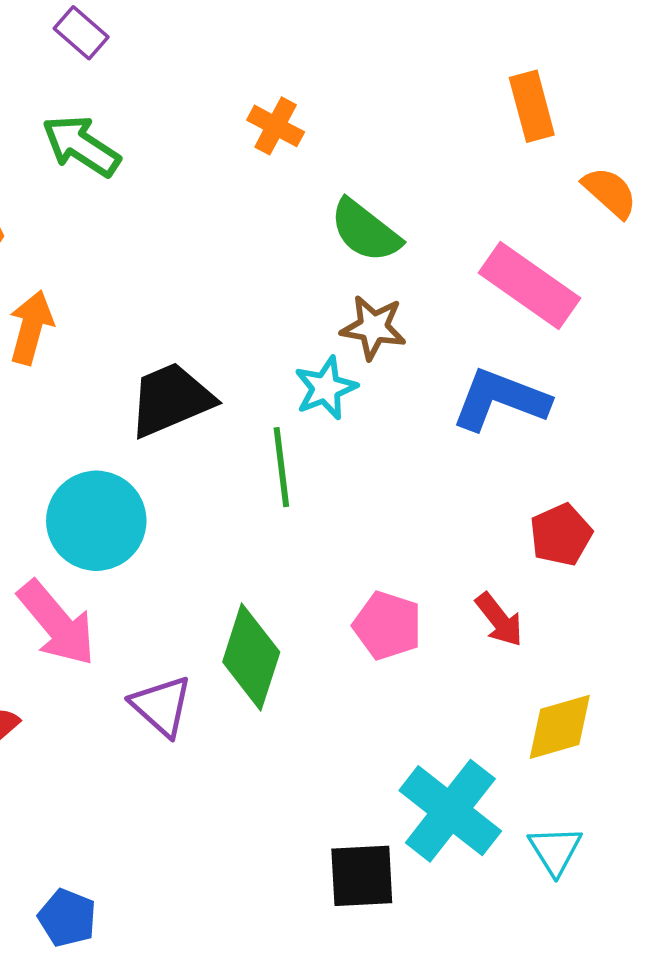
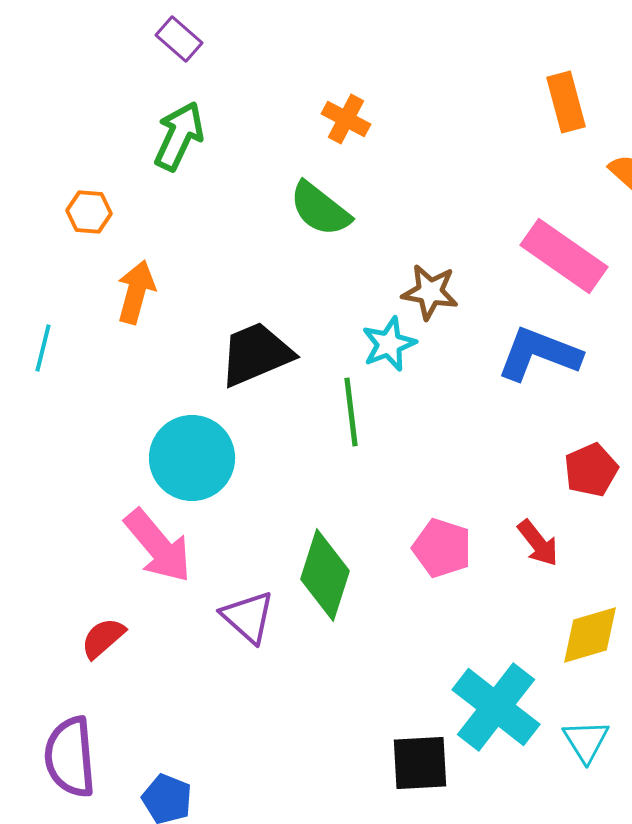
green arrow: (81, 146) -> (179, 136), turned 82
green semicircle: (365, 231) -> (320, 209), moved

